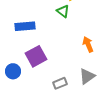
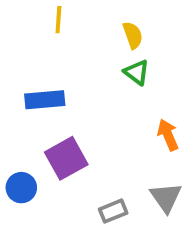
green triangle: (63, 11) -> (137, 72), moved
gray triangle: (87, 76) -> (166, 197), turned -30

